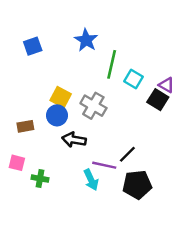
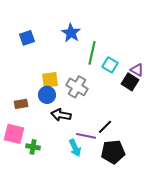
yellow square: (61, 97) -> (50, 80), turned -36
pink square: (17, 163) -> (14, 134), size x1.5

